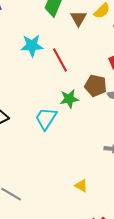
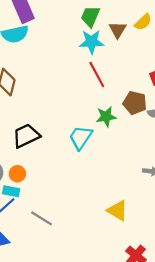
cyan star: (32, 46) -> (91, 42), moved
yellow triangle: (81, 186) -> (117, 211), size x1.5

